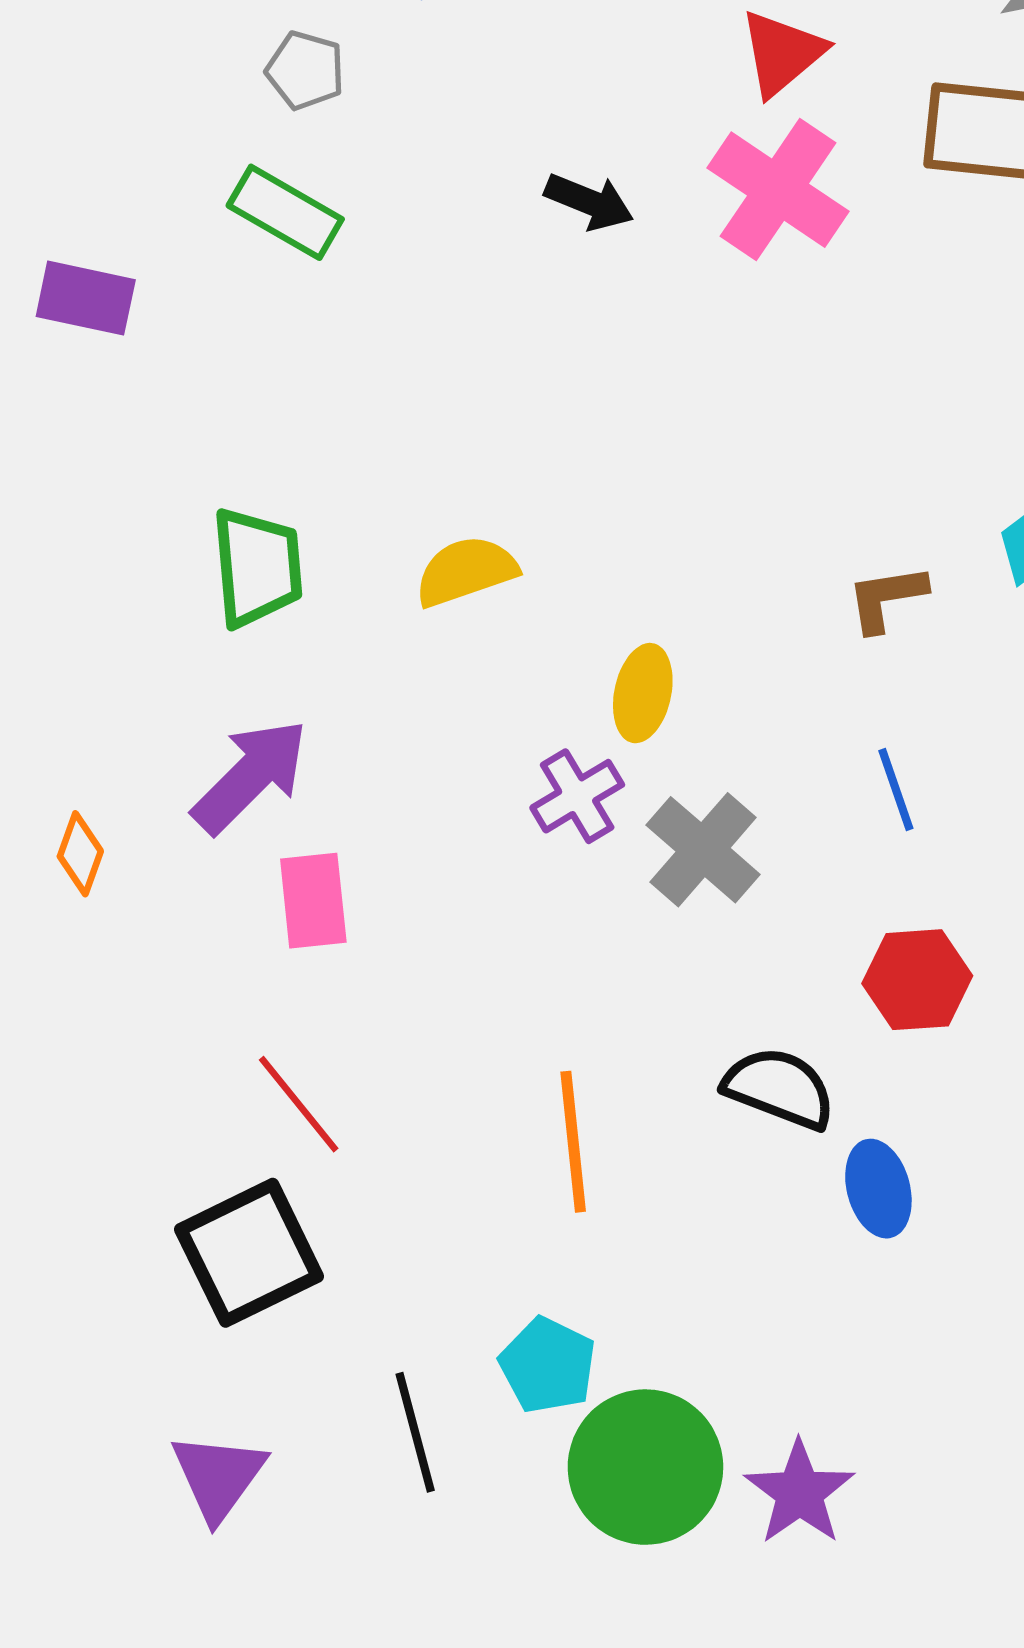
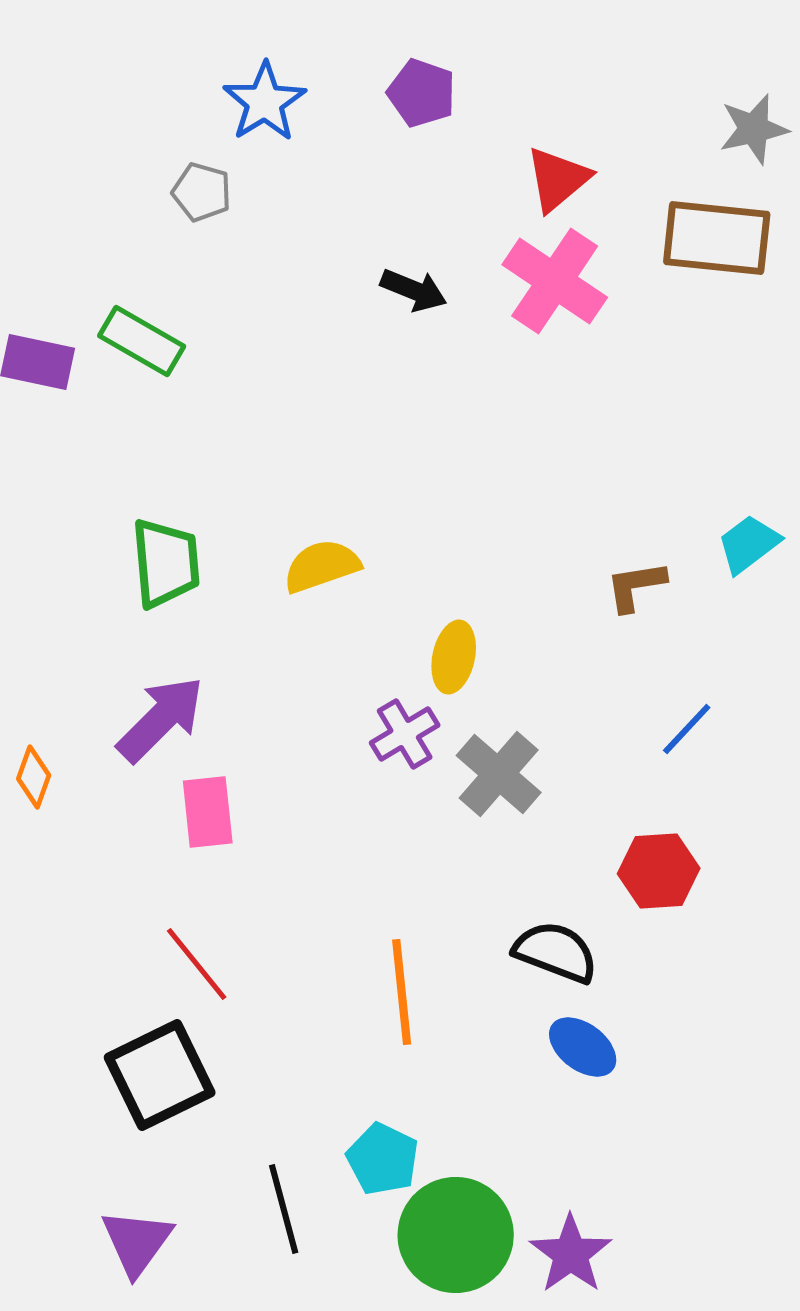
green rectangle: (285, 212) -> (142, 341), moved
blue line: (896, 789) -> (687, 729), moved, turned 62
blue ellipse: (878, 1189) -> (583, 1047), moved, turned -38

